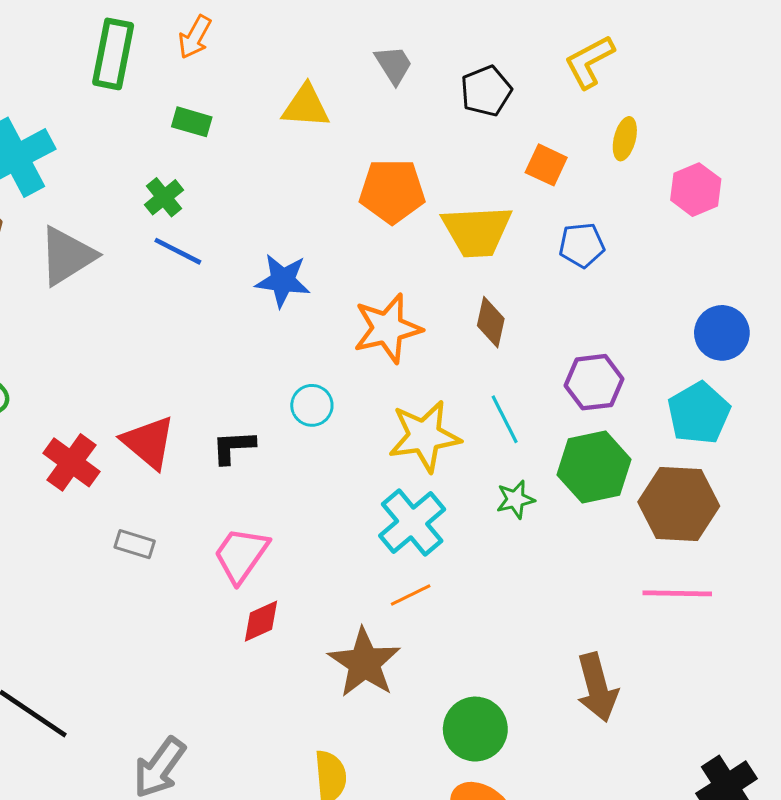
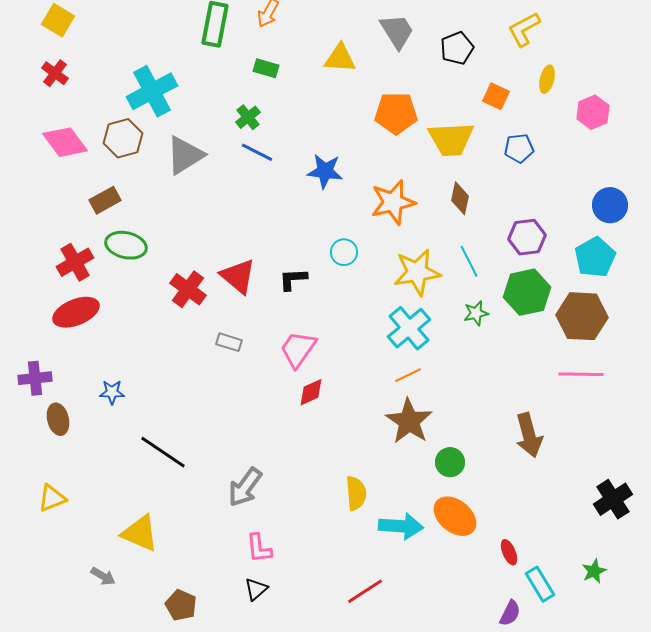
gray trapezoid: (394, 65) -> (397, 31), size x1.4
brown star: (364, 663) -> (409, 421), moved
green circle: (475, 729) -> (450, 462), size x0.7

